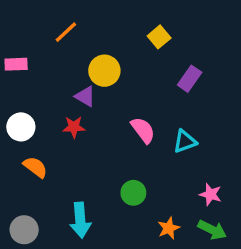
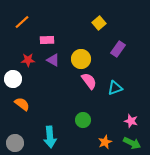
orange line: (66, 32) -> (22, 22), moved
pink rectangle: (16, 64) -> (47, 40), moved
yellow circle: (104, 71) -> (81, 59), moved
red star: (74, 127) -> (28, 60), moved

